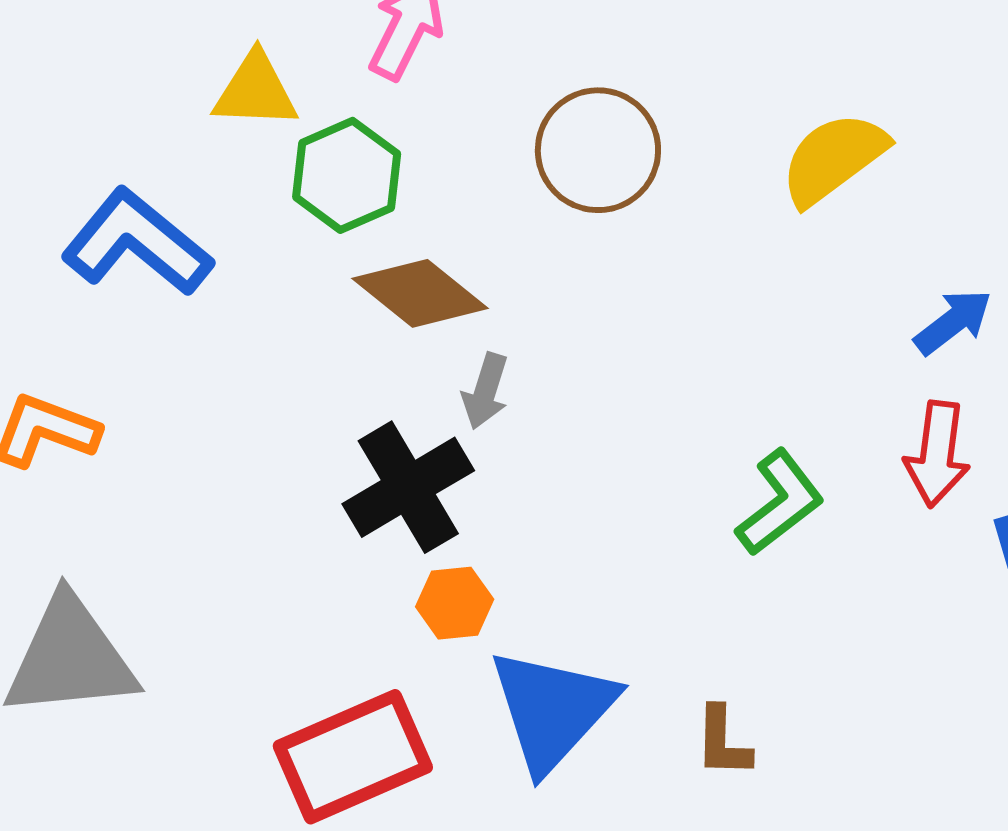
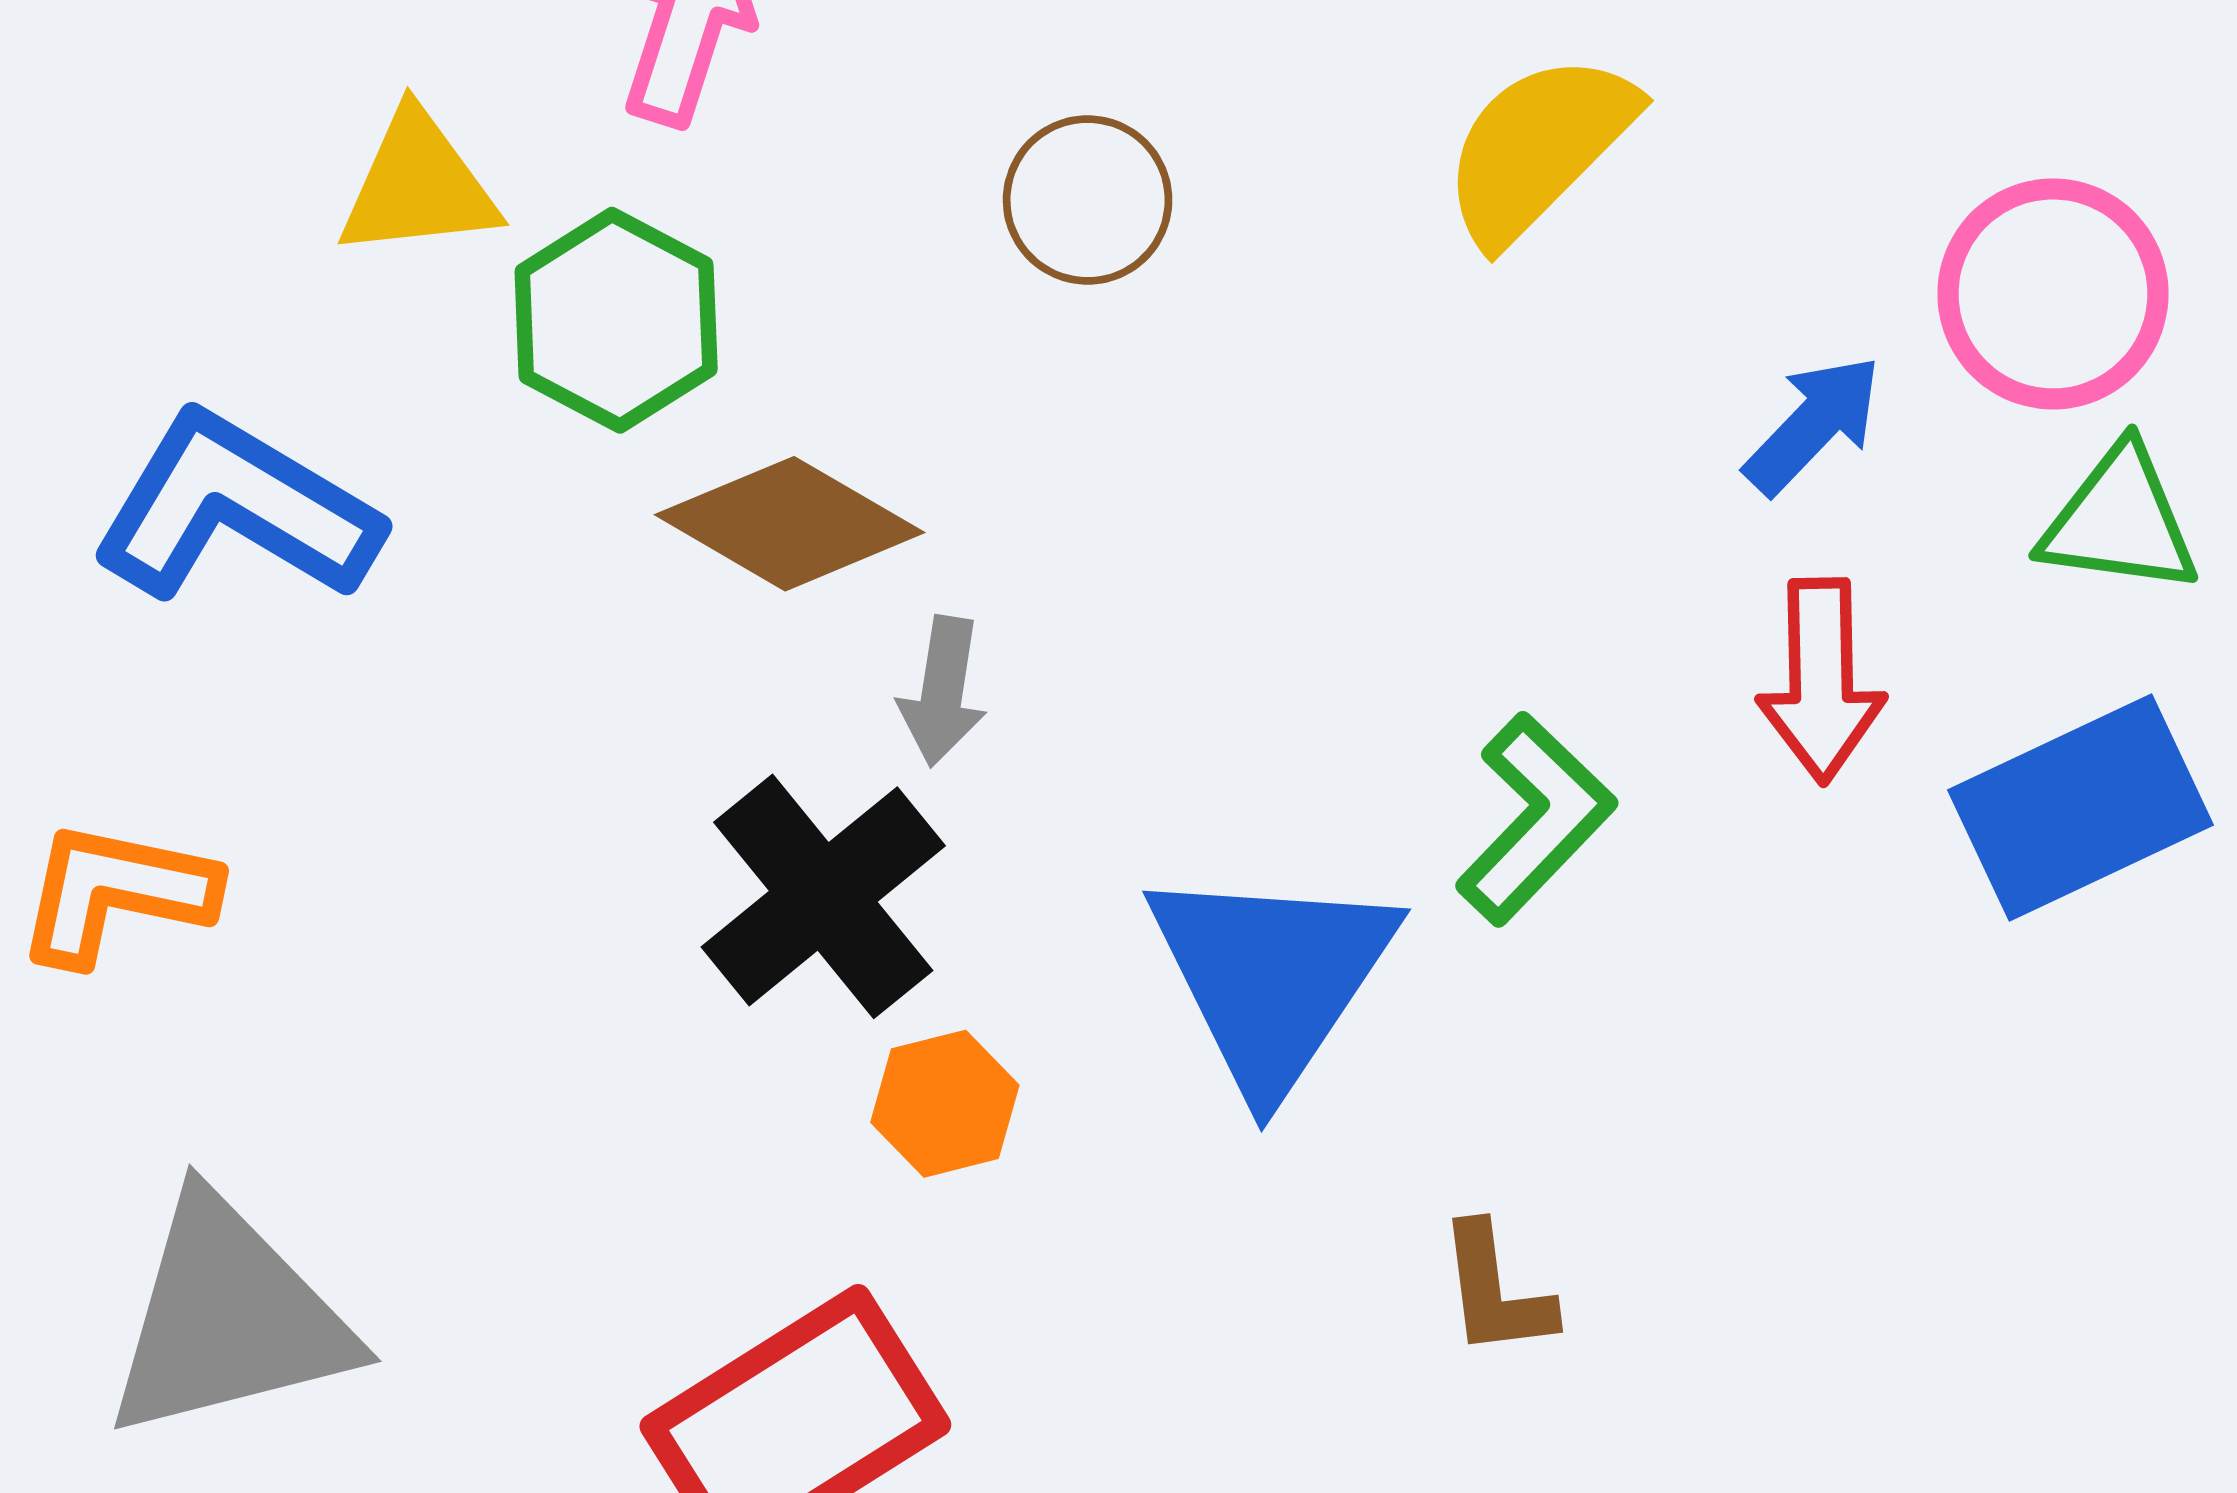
brown circle: (598, 150) -> (1088, 200), size x0.7
blue triangle: (552, 710) -> (1272, 977), moved

